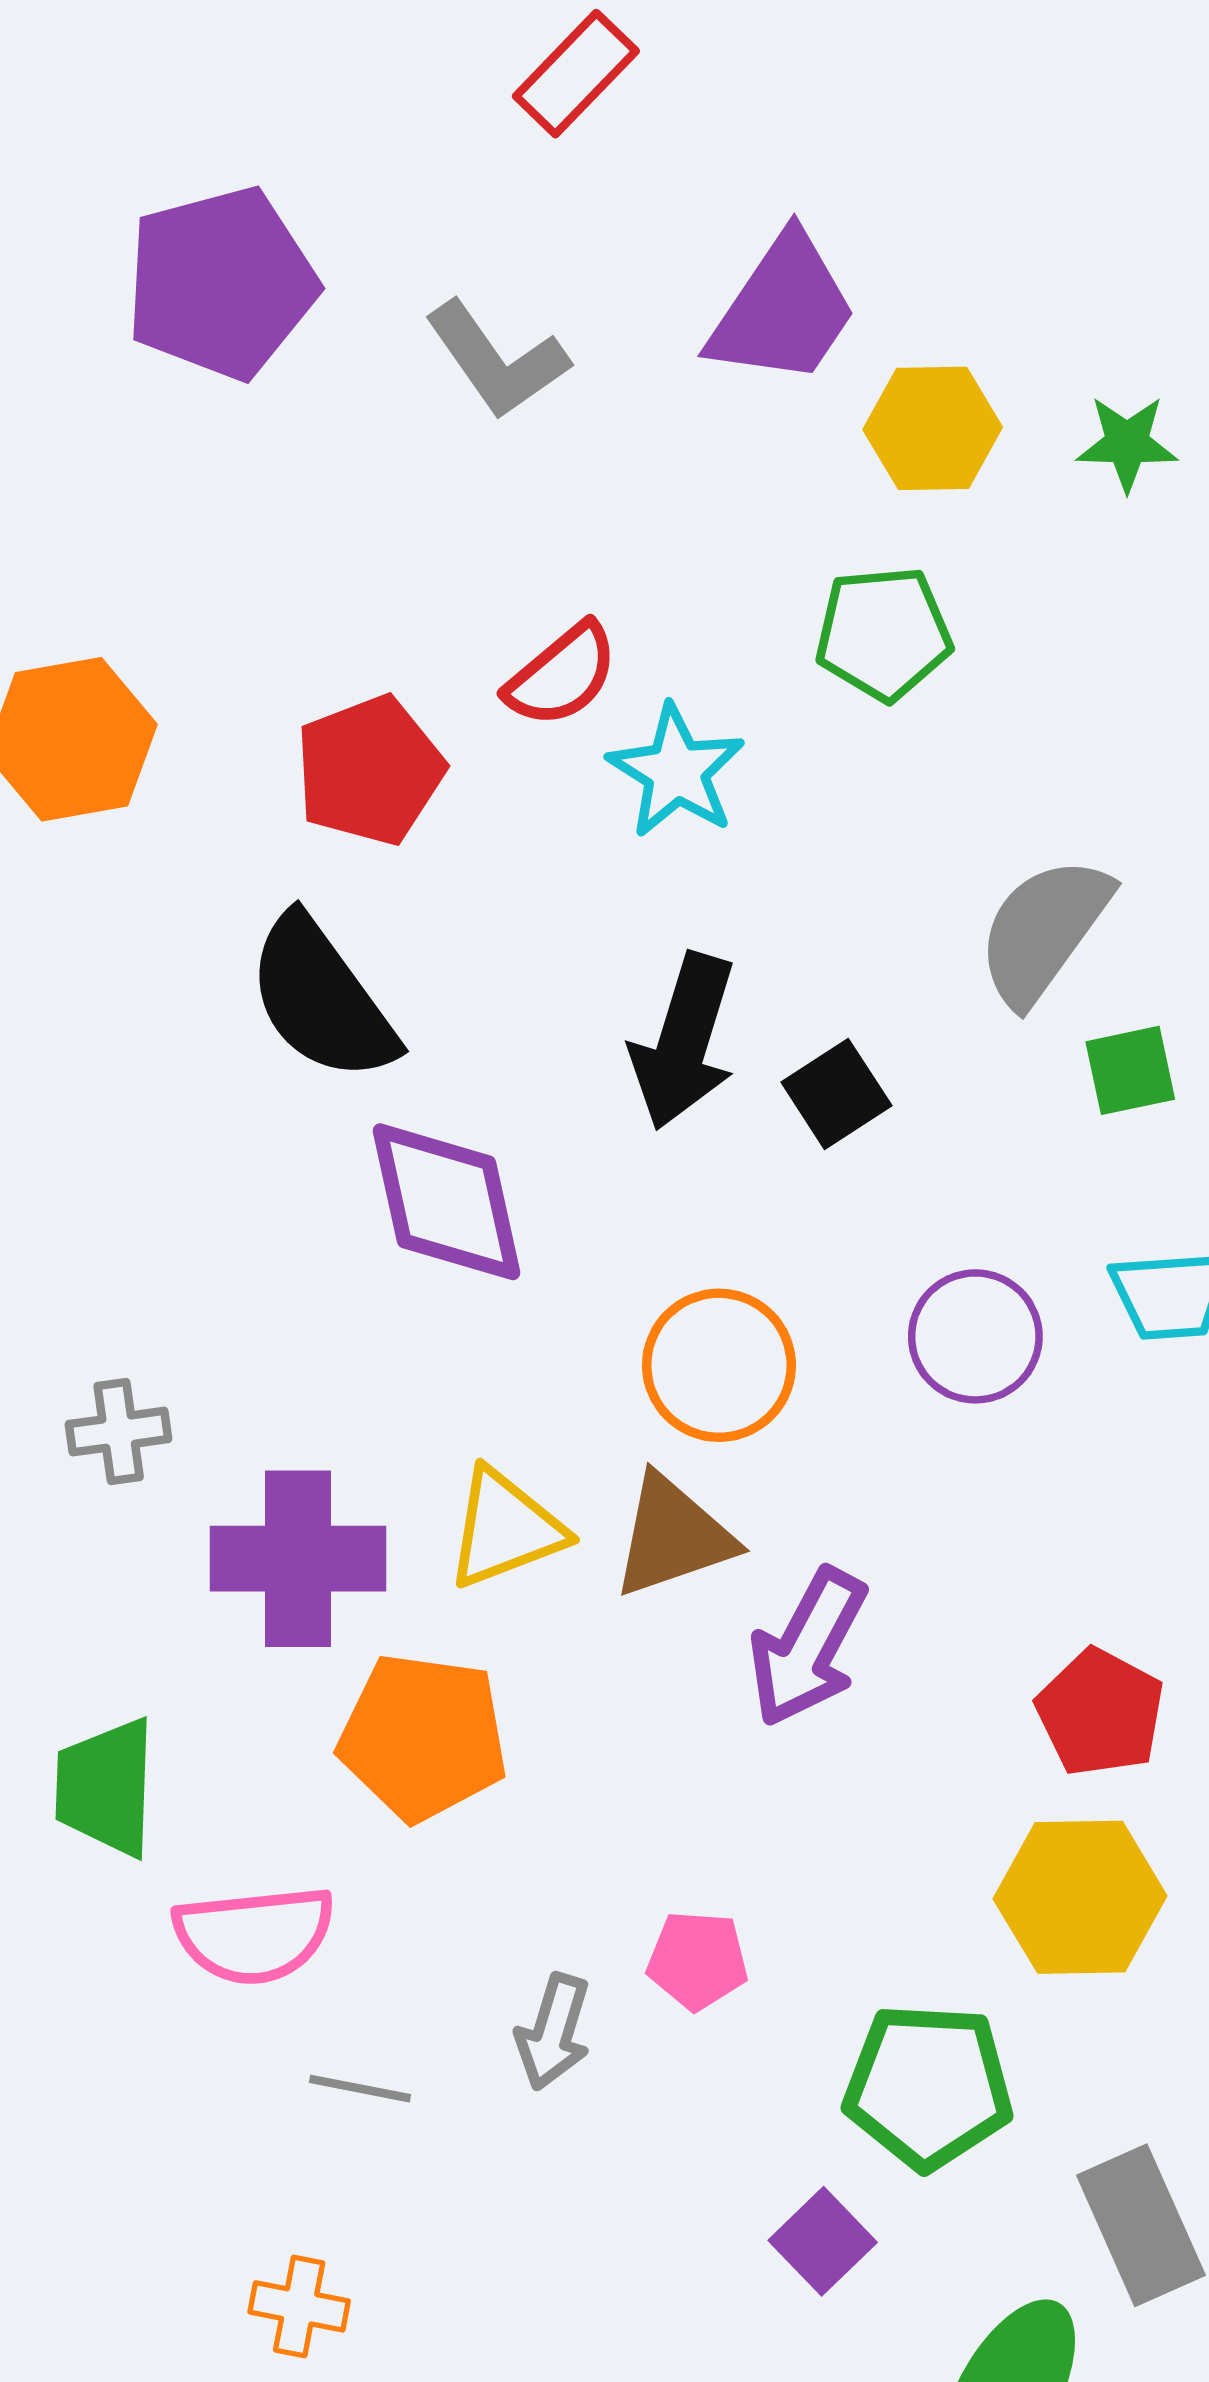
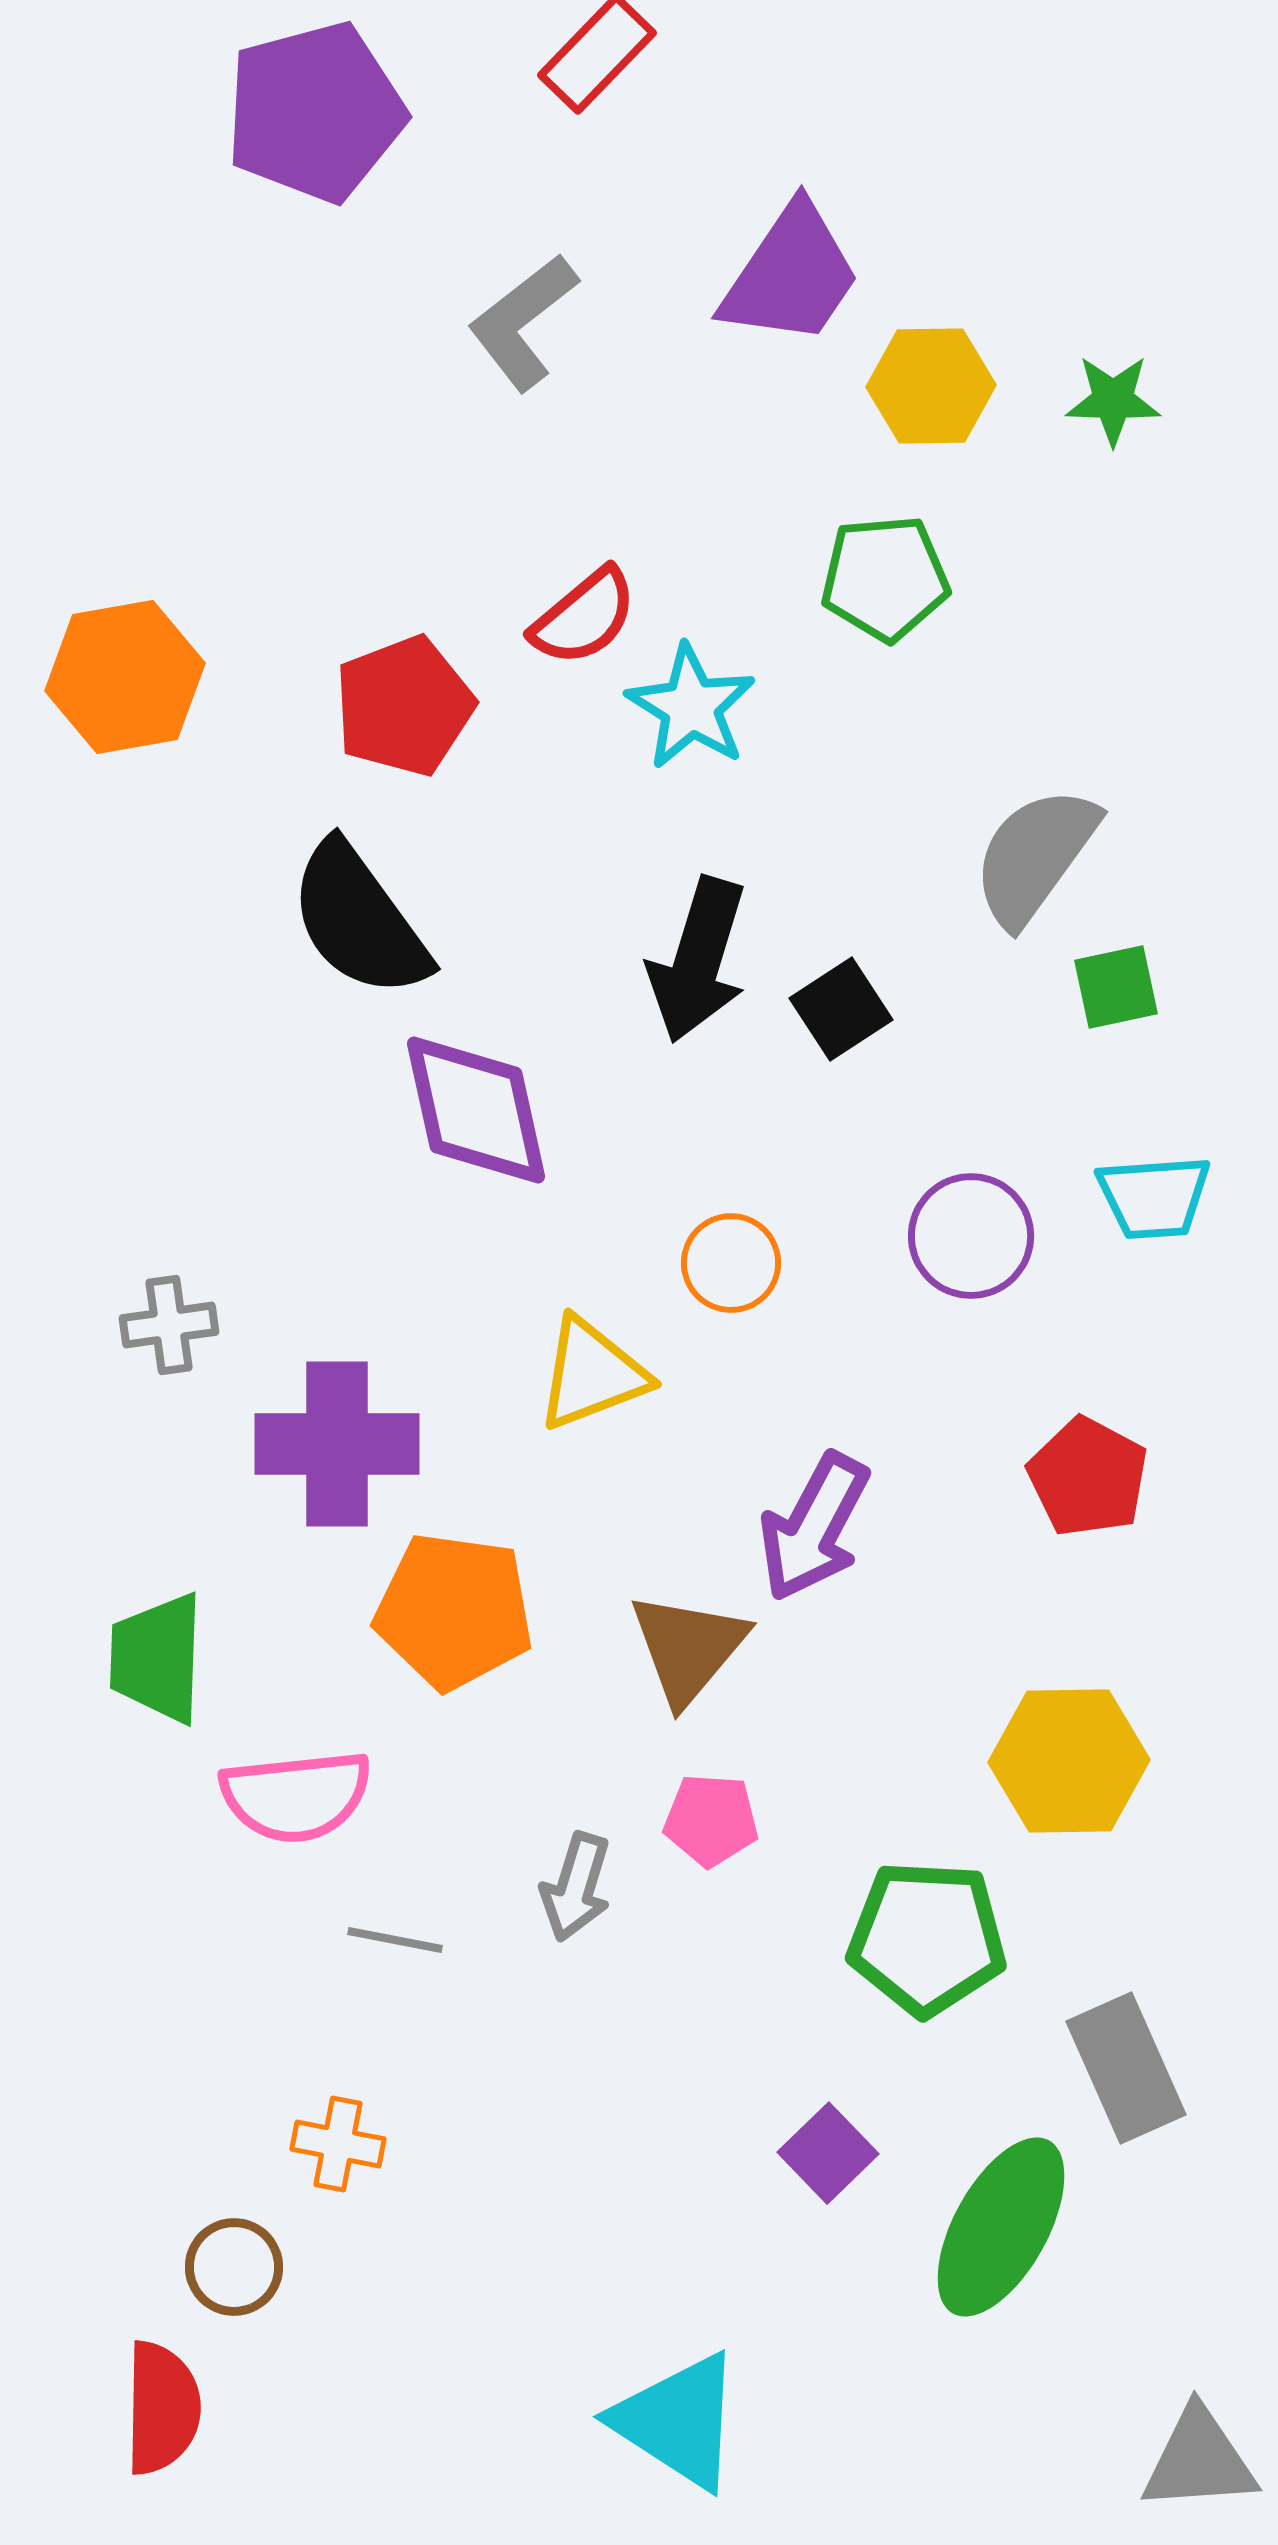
purple pentagon: (221, 283) -> (315, 112), moved
gray L-shape: (497, 360) -> (523, 322), turned 87
orange circle: (719, 1365) -> (731, 1263), size x0.7
yellow triangle: (505, 1529) -> (592, 1374), moved
brown triangle: (673, 1536) -> (688, 1648), moved, turned -31
red pentagon: (1100, 1712) -> (1088, 1477), moved
purple square: (823, 2241) -> (828, 2153), moved

